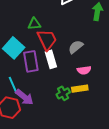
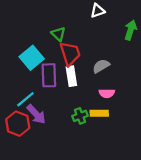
green triangle: (34, 24) -> (58, 34), turned 40
cyan line: (13, 85) -> (25, 99), turned 66

